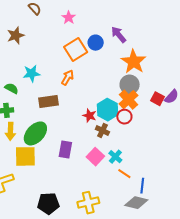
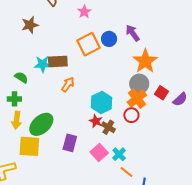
orange arrow: (68, 78) -> (68, 85), moved
red square: (157, 99) -> (162, 93), moved
brown rectangle: (48, 101) -> (58, 62), moved
cyan hexagon: (107, 110) -> (101, 103), moved
red star: (89, 116) -> (96, 121), moved

